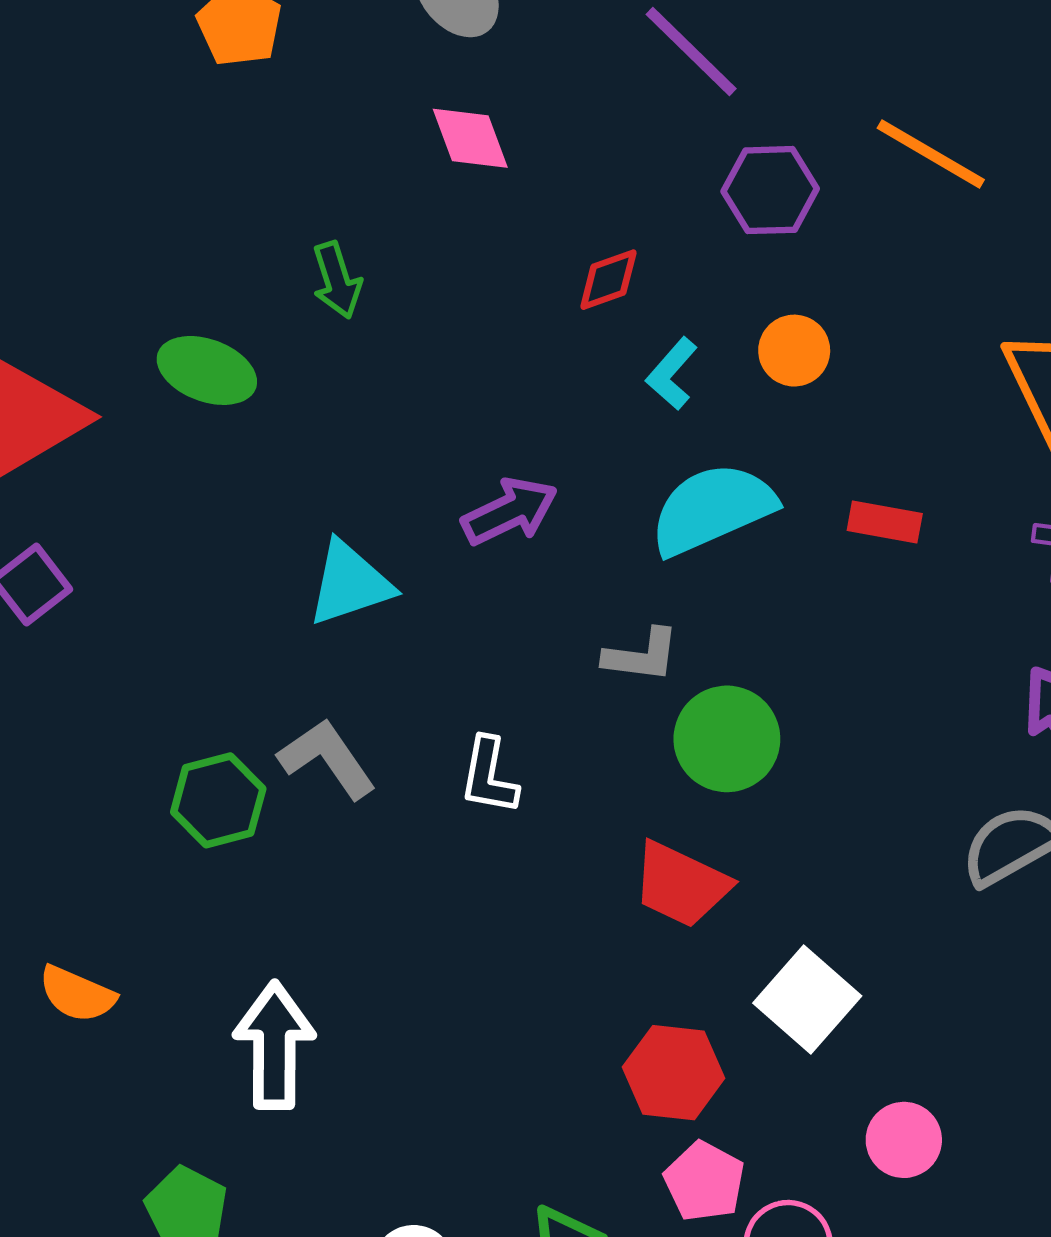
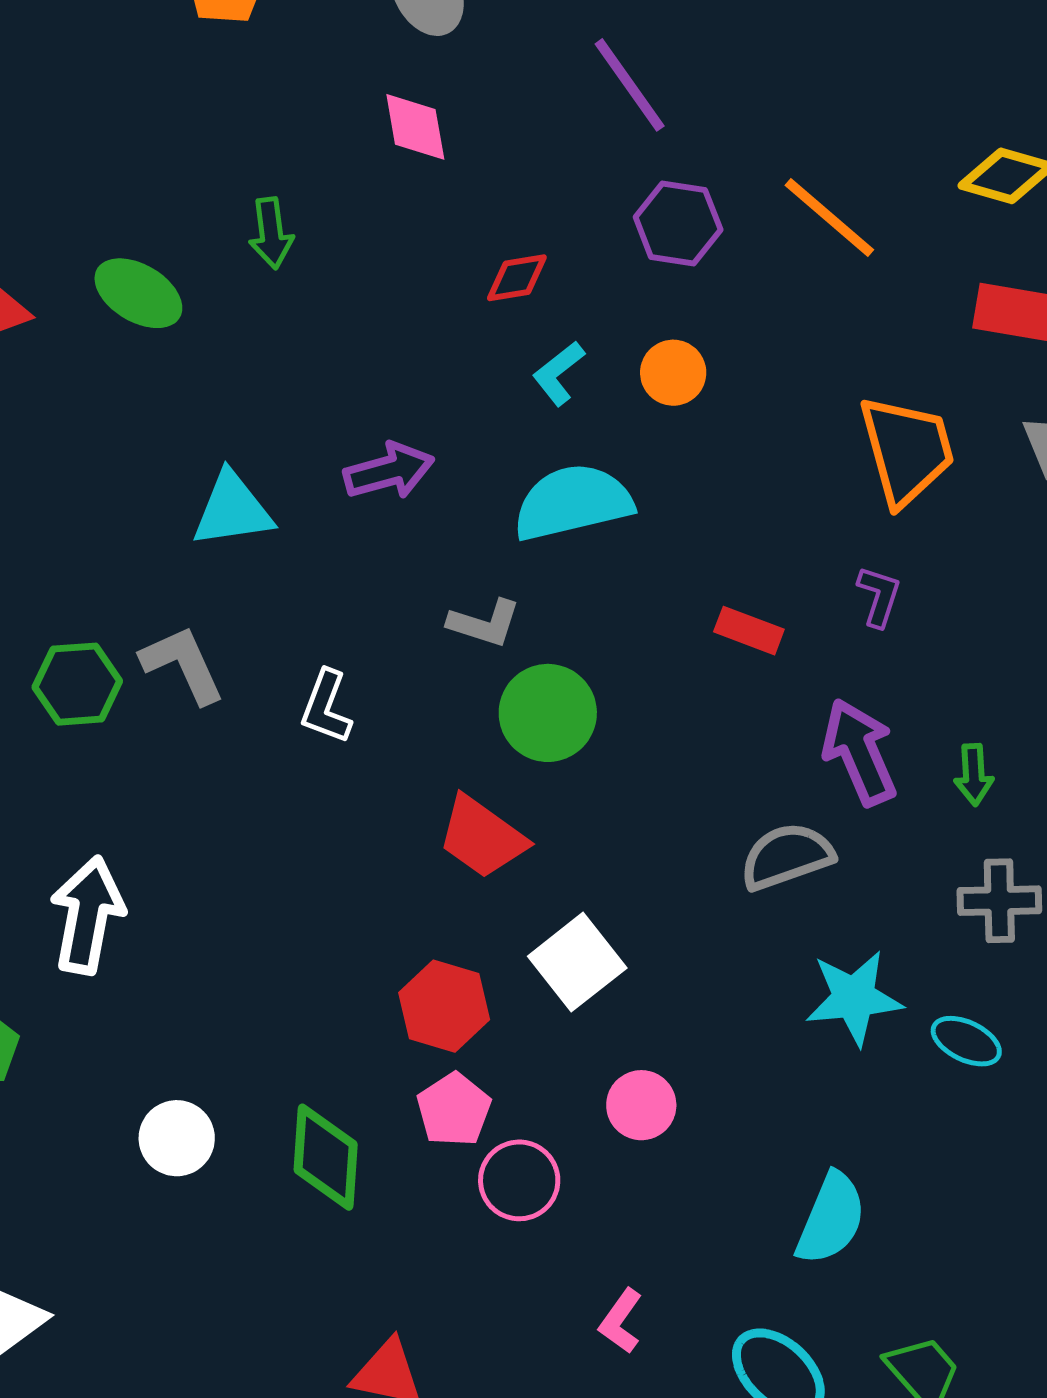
red rectangle: (885, 522) -> (749, 631), moved

